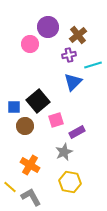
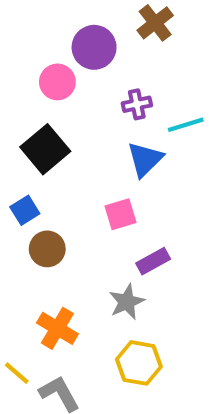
brown cross: (78, 35) -> (155, 23), moved
black square: (38, 101) -> (45, 149), moved
blue square: (14, 107) -> (25, 210), turned -32
pink square: (56, 120) -> (121, 214), moved

